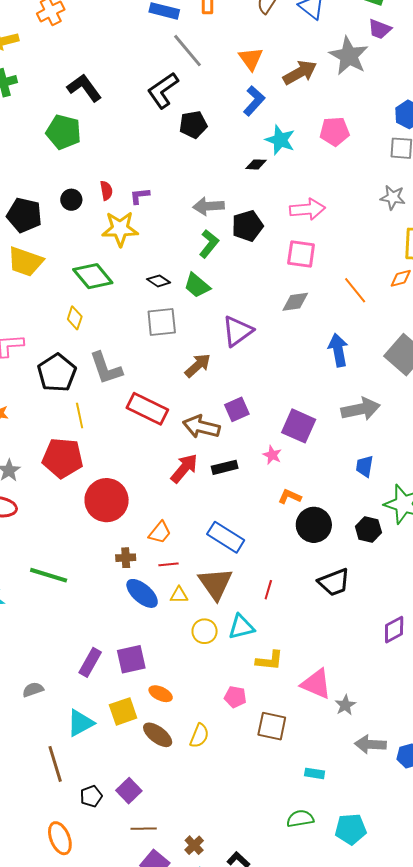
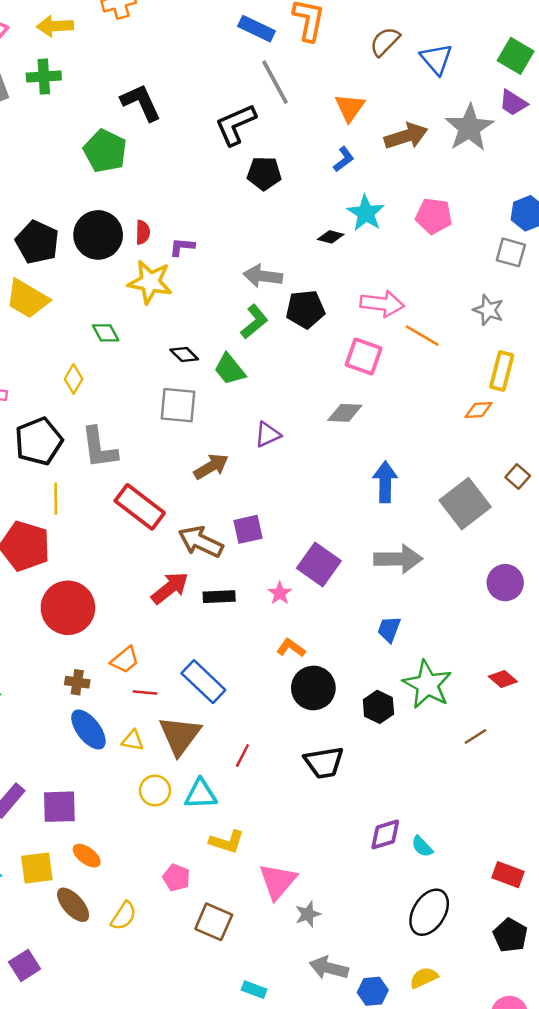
blue L-shape: (254, 101) -> (344, 159), size x0.7
black circle: (71, 200) -> (98, 235), size x1.8
green diamond: (93, 276) -> (106, 333), size x0.6
orange line: (355, 290) -> (422, 336), moved, turned -32
purple triangle: (237, 331) -> (268, 435), size x0.7
red line: (168, 564) -> (145, 693), moved
pink triangle: (316, 684) -> (278, 881), turned 36

